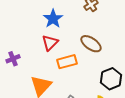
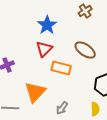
orange rectangle: (67, 62) -> (61, 68), turned 30

